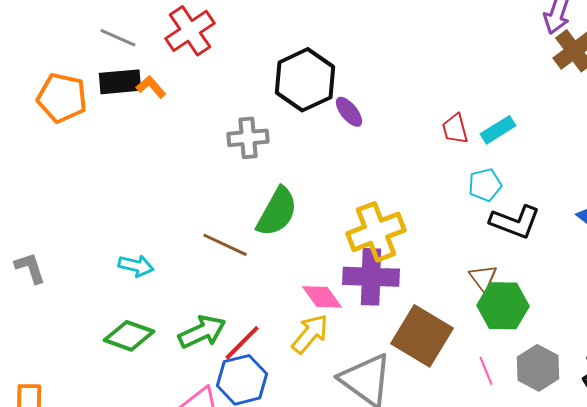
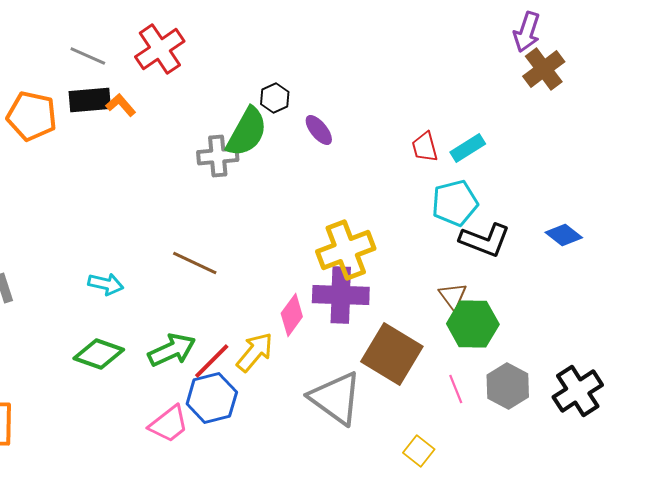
black hexagon: (305, 80) -> (275, 98), size x0.5
cyan pentagon: (485, 185) -> (455, 203), size x1.4
green semicircle: (277, 212) -> (247, 132), moved
pink diamond: (322, 297) -> (292, 315), turned 72
yellow arrow: (310, 334) -> (255, 352), moved

